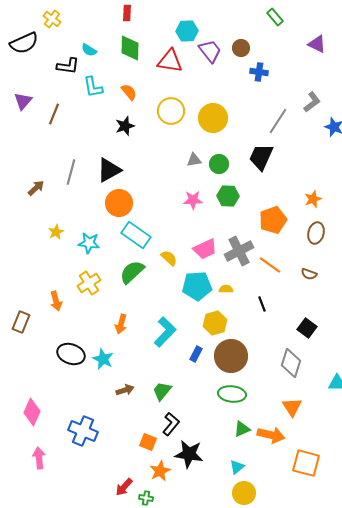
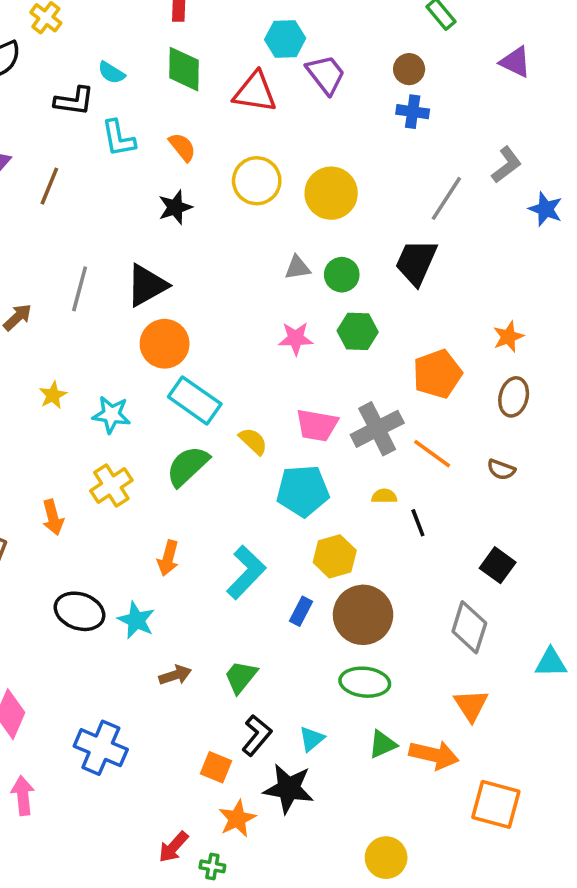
brown circle: (241, 48) -> (409, 69), moved
pink trapezoid: (205, 249) -> (317, 425), turned 35
yellow semicircle: (226, 289) -> (384, 496), moved
cyan triangle: (237, 467) -> (312, 739), moved

